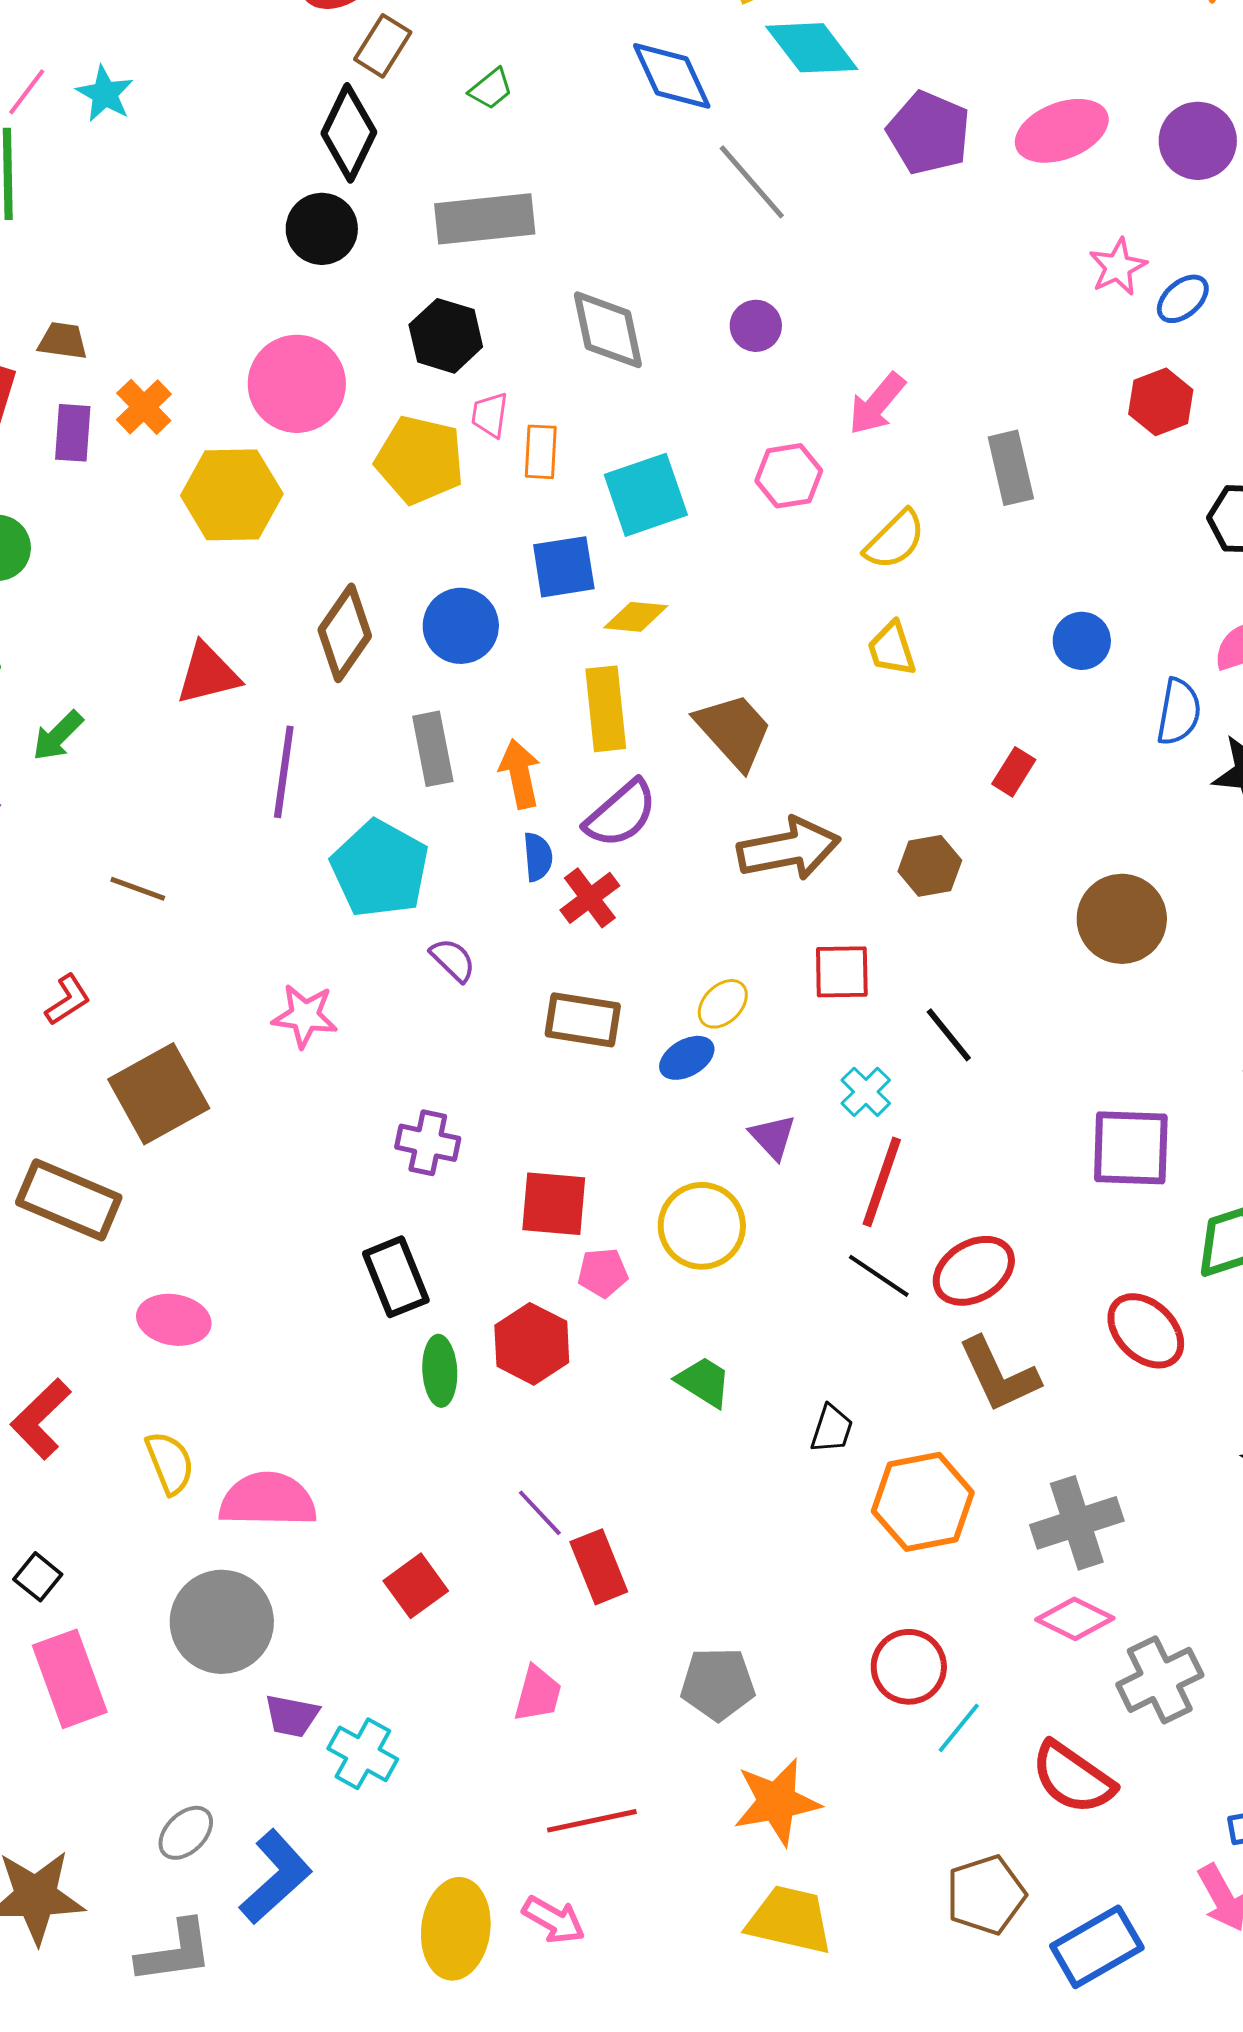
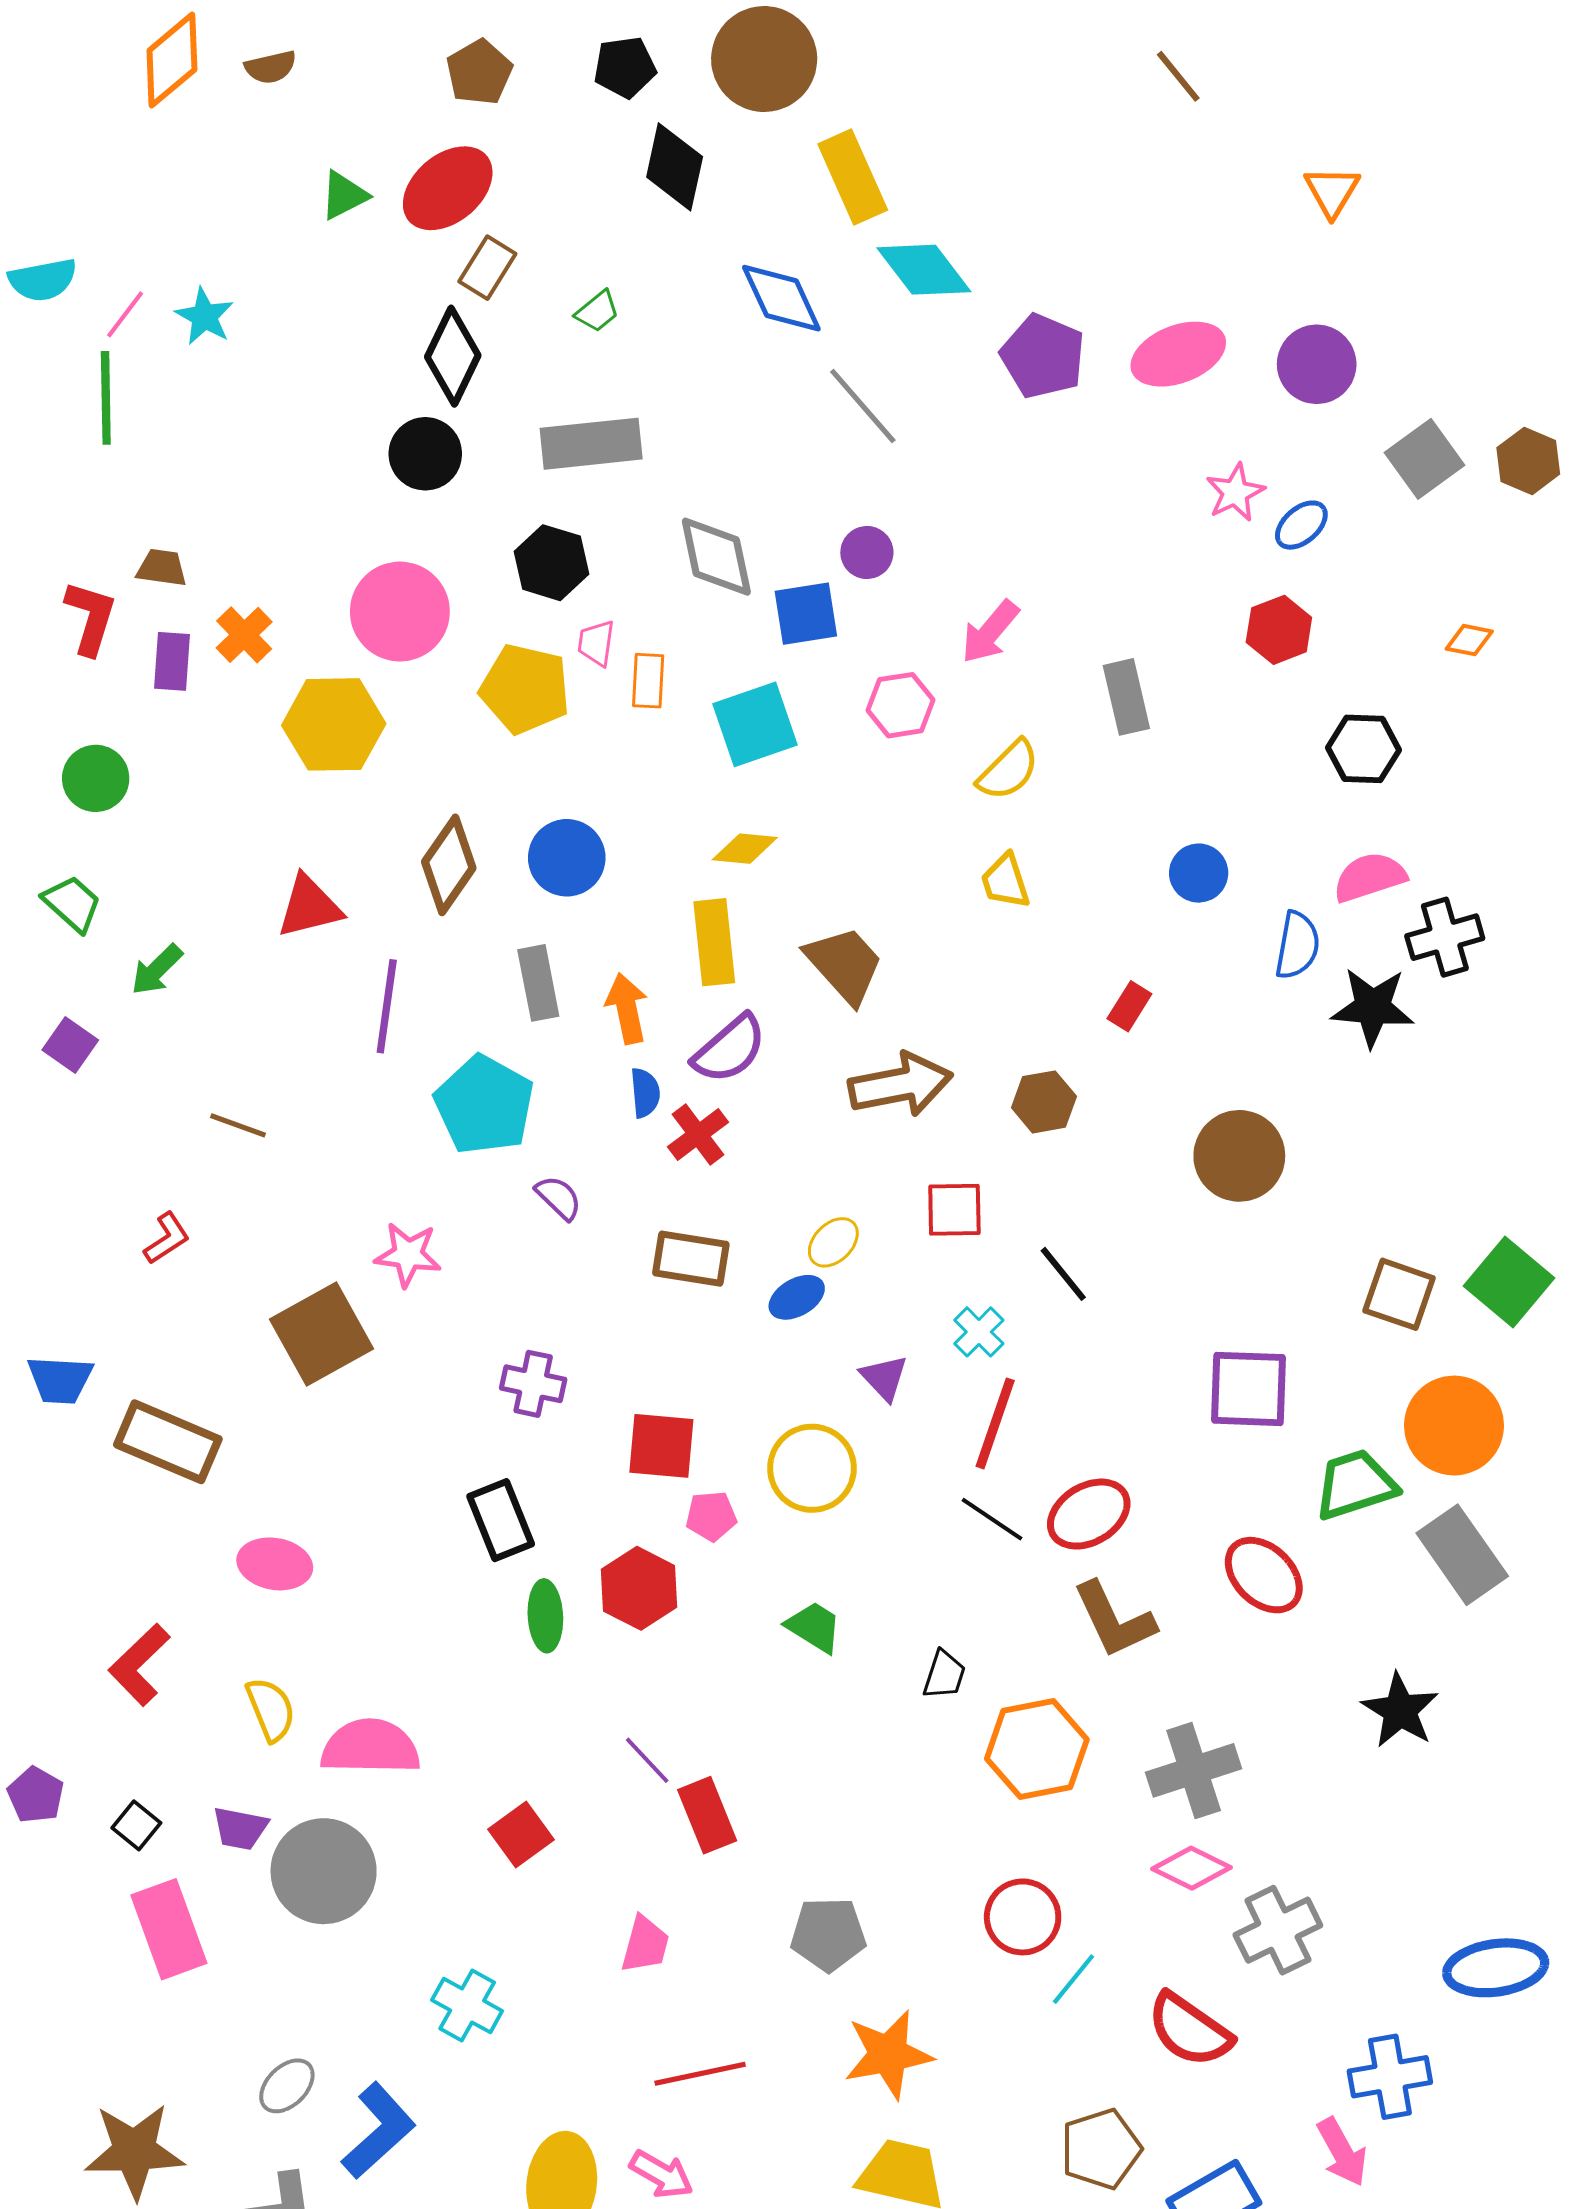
blue square: (564, 567) -> (806, 614), moved
brown square: (159, 1094) -> (322, 1334), moved
purple trapezoid: (292, 1716) -> (240, 1828), moved

